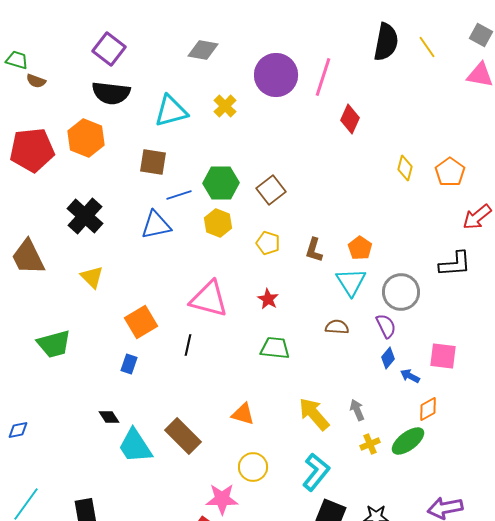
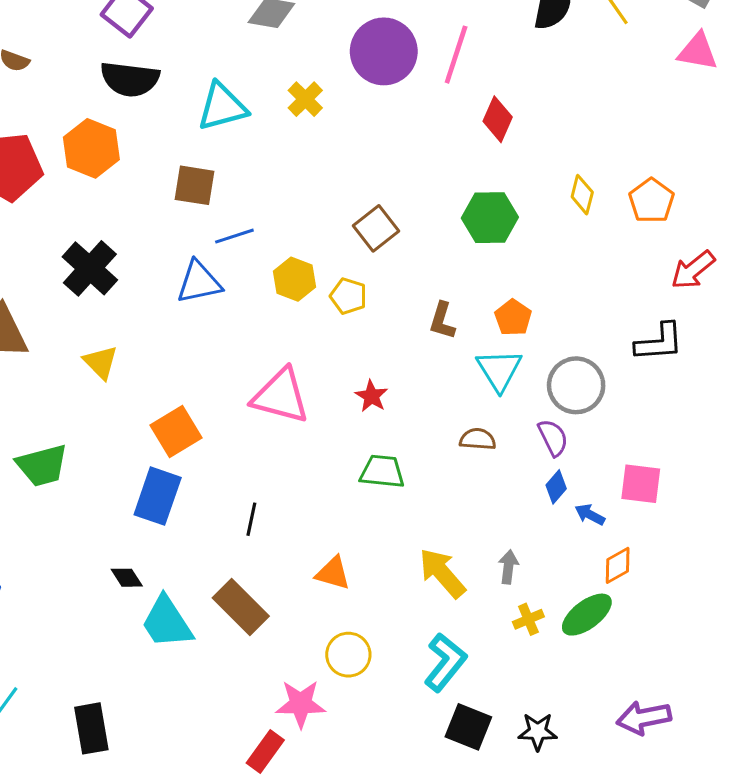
green hexagon: (221, 183) -> (490, 218), moved
yellow pentagon: (268, 243) -> (348, 296), moved
black line: (188, 345) -> (251, 519), moved
blue rectangle: (129, 364) -> (158, 496), size x1.8
gray arrow: (357, 410) -> (508, 567), turned 30

